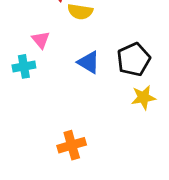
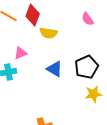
pink triangle: (41, 40) -> (21, 53), turned 48

